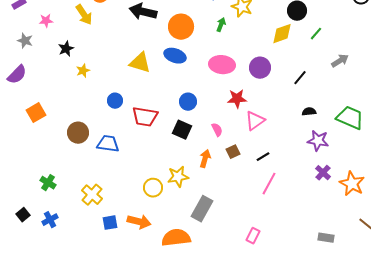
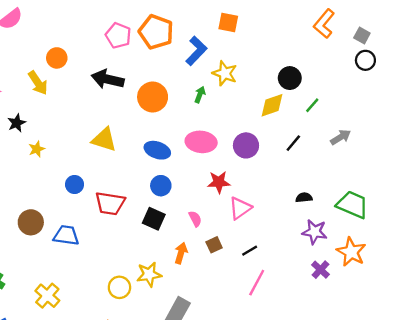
blue ellipse: (175, 56) -> (157, 150), moved
black line: (300, 78) -> (293, 143), moved
orange star: (352, 184) -> (351, 252), moved

